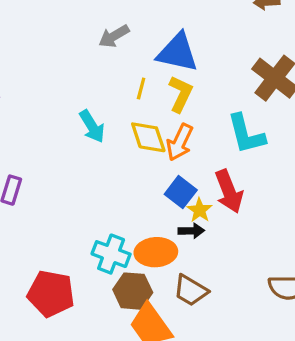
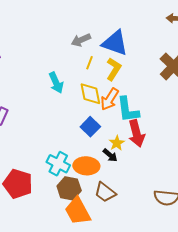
gray arrow: (114, 36) -> (81, 40), moved
cyan L-shape: (246, 134) -> (128, 110), moved
blue square: (181, 192) -> (90, 127), moved
black arrow: (191, 231) -> (110, 155), turned 35

